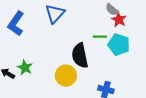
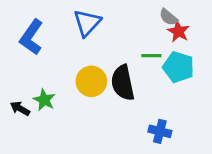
yellow circle: (66, 76) -> (91, 81), moved

